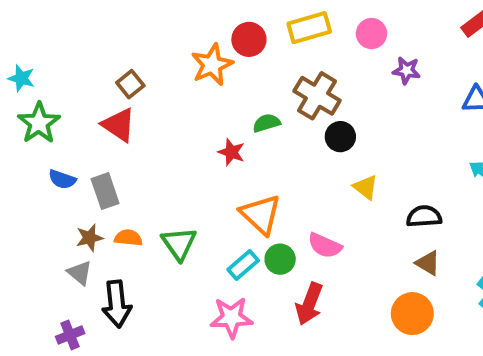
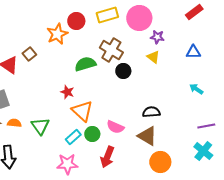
pink circle: (371, 34) -> (139, 18), size x1.6
brown square: (130, 84) -> (29, 54), moved
green semicircle: (266, 123) -> (85, 64), size x1.5
red star: (231, 152) -> (67, 92), moved
yellow triangle: (366, 187) -> (153, 57), moved
black semicircle: (424, 216) -> (151, 112), moved
brown triangle: (428, 263) -> (147, 136), moved, size x1.5

